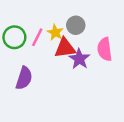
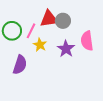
yellow star: (55, 32) -> (40, 45), moved
red triangle: (65, 48) -> (49, 19), moved

